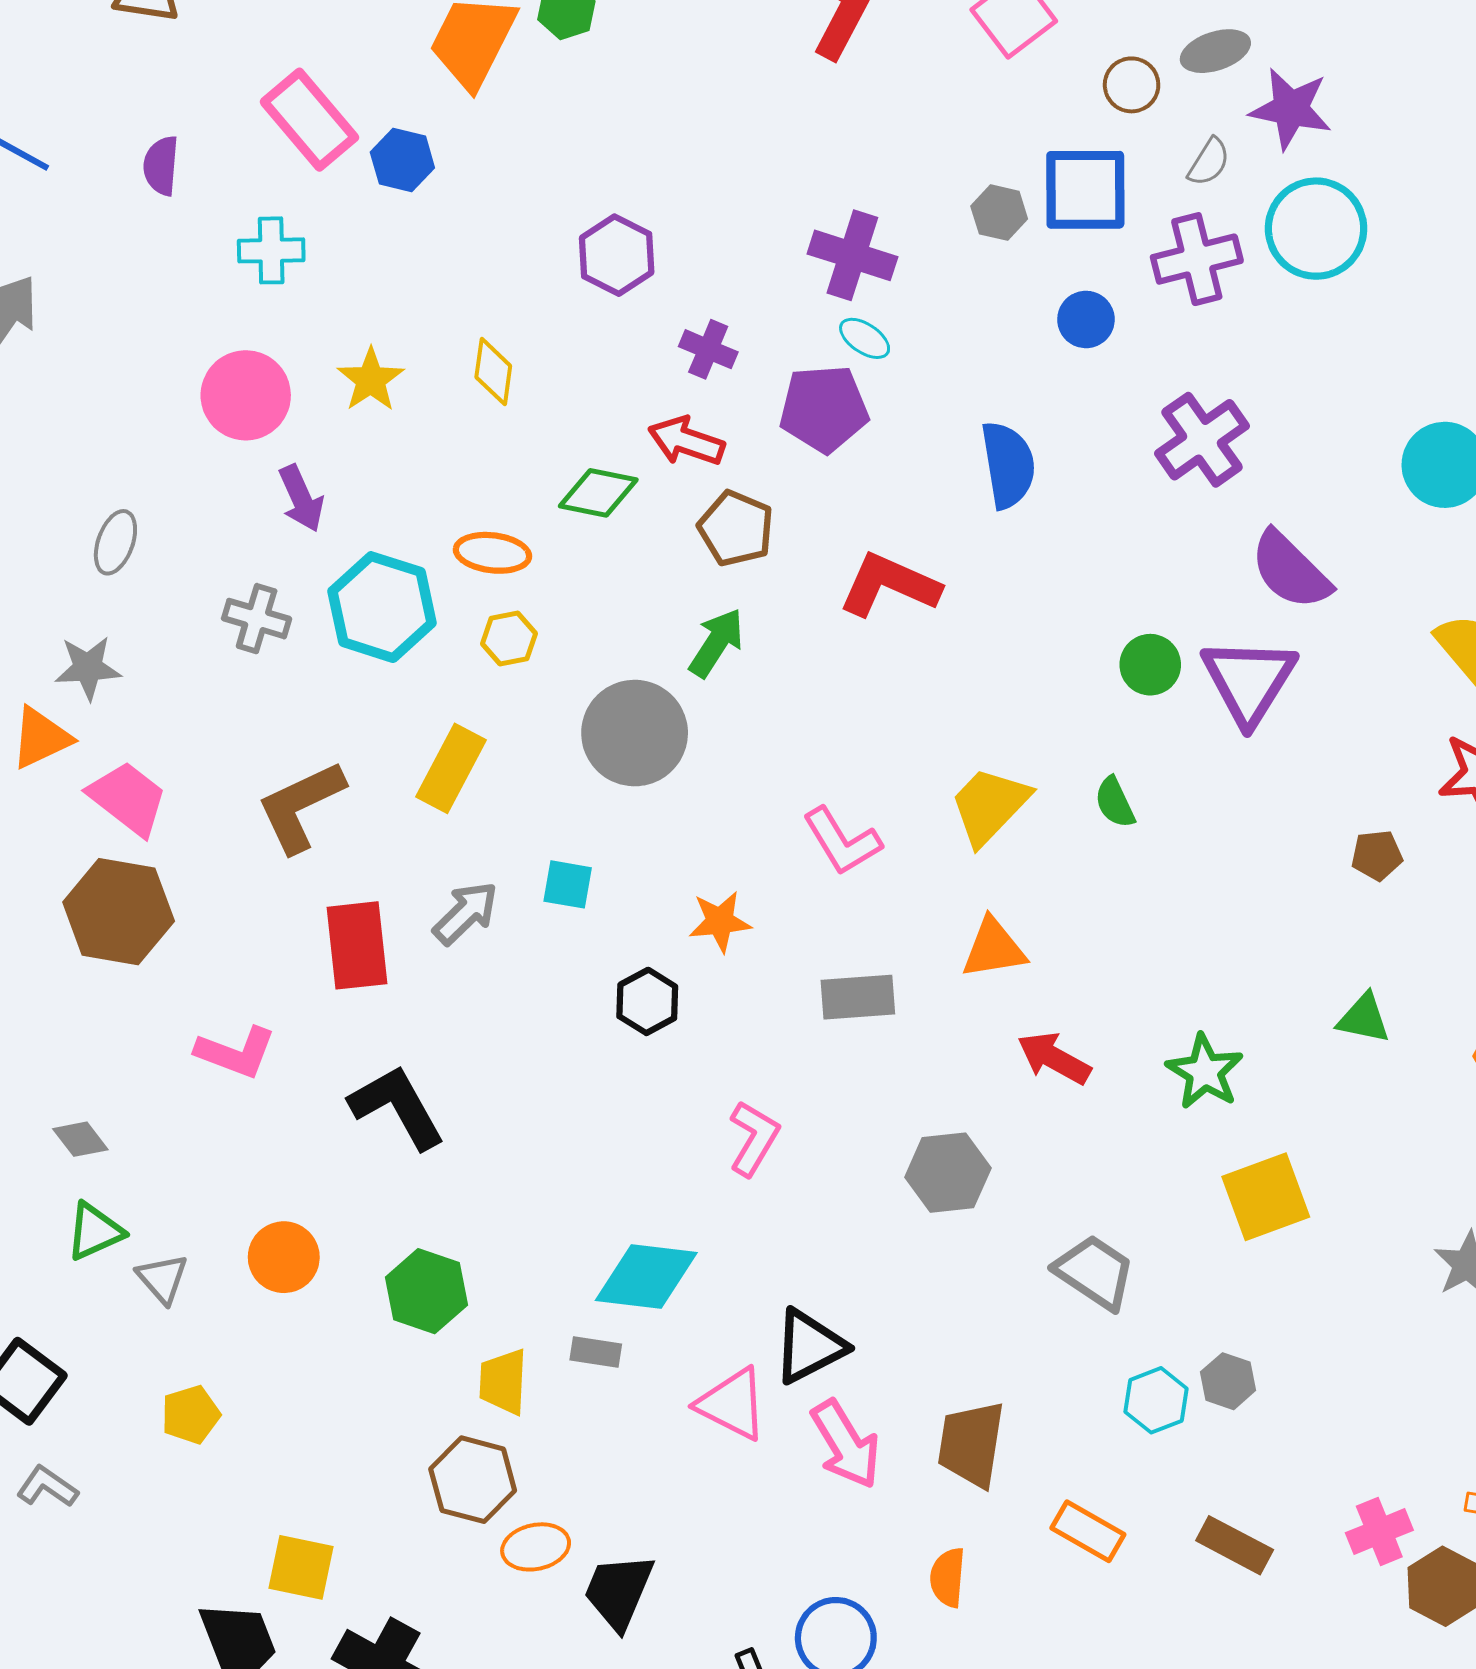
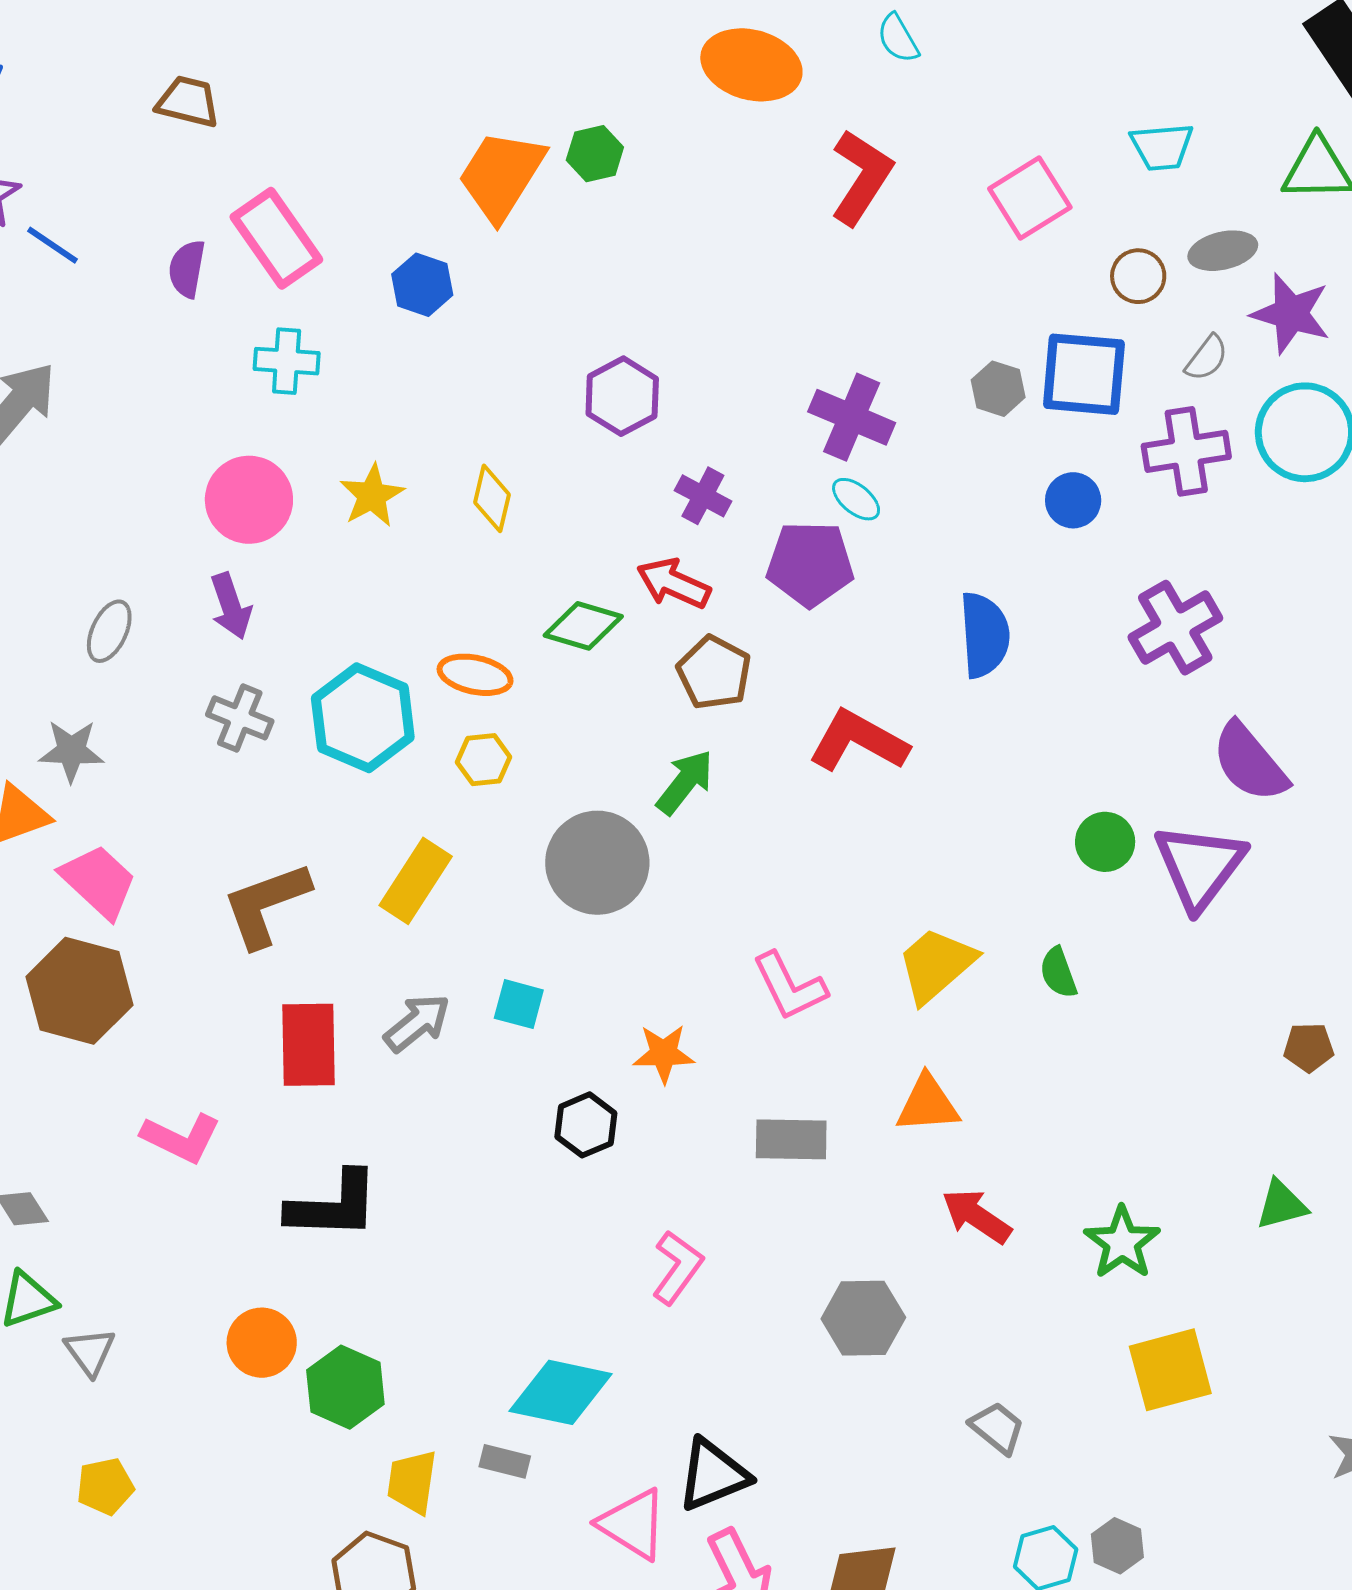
pink rectangle: (309, 120) -> (276, 238), moved
purple arrow: (301, 498) -> (231, 606), moved
green triangle: (1364, 1018) -> (1281, 1205), turned -32
black L-shape: (397, 1107) -> (333, 1205), turned 116
orange circle: (284, 1257) -> (262, 1343), moved
gray trapezoid: (1095, 1272) -> (997, 1428), size x0.7

